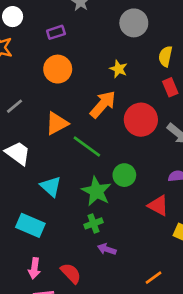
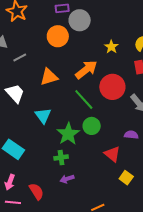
gray circle: (134, 23) -> (80, 20), moved
yellow star: (118, 69) -> (111, 47), moved
green line: (87, 146) -> (84, 100), moved
cyan triangle: (51, 186) -> (43, 116), moved
purple arrow: (107, 249) -> (67, 179), turned -48

